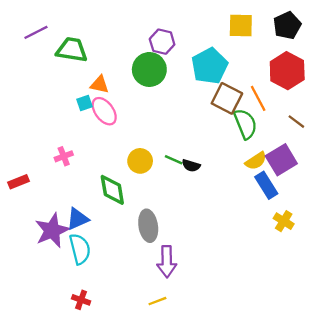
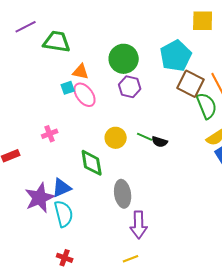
purple hexagon: (162, 42) -> (130, 87), moved

